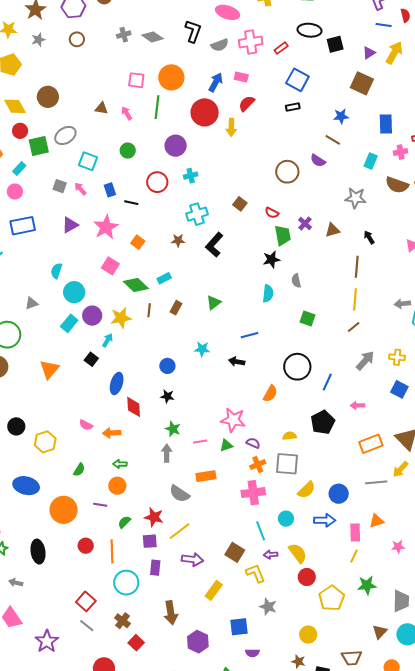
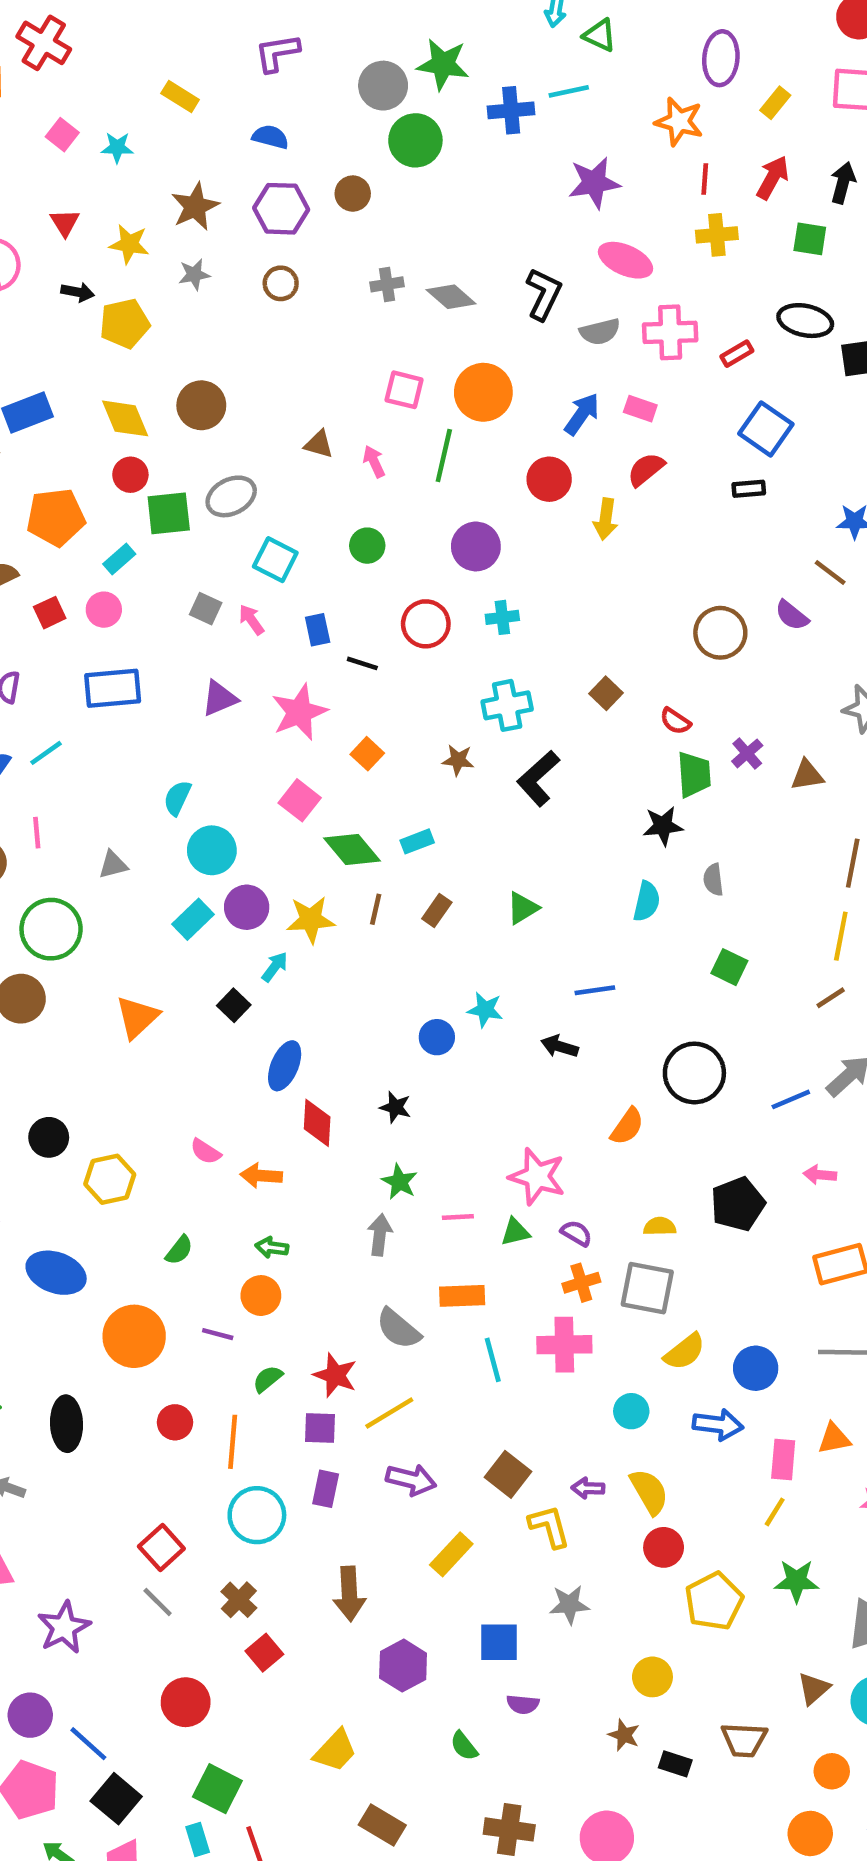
red circle: (205, 112) -> (549, 479), size x0.7
blue circle: (167, 366) -> (437, 1037), moved
blue line: (327, 382) -> (791, 1099), moved, turned 36
cyan line: (261, 531) -> (493, 1360), moved
gray star: (268, 607) -> (569, 1605), turned -30

